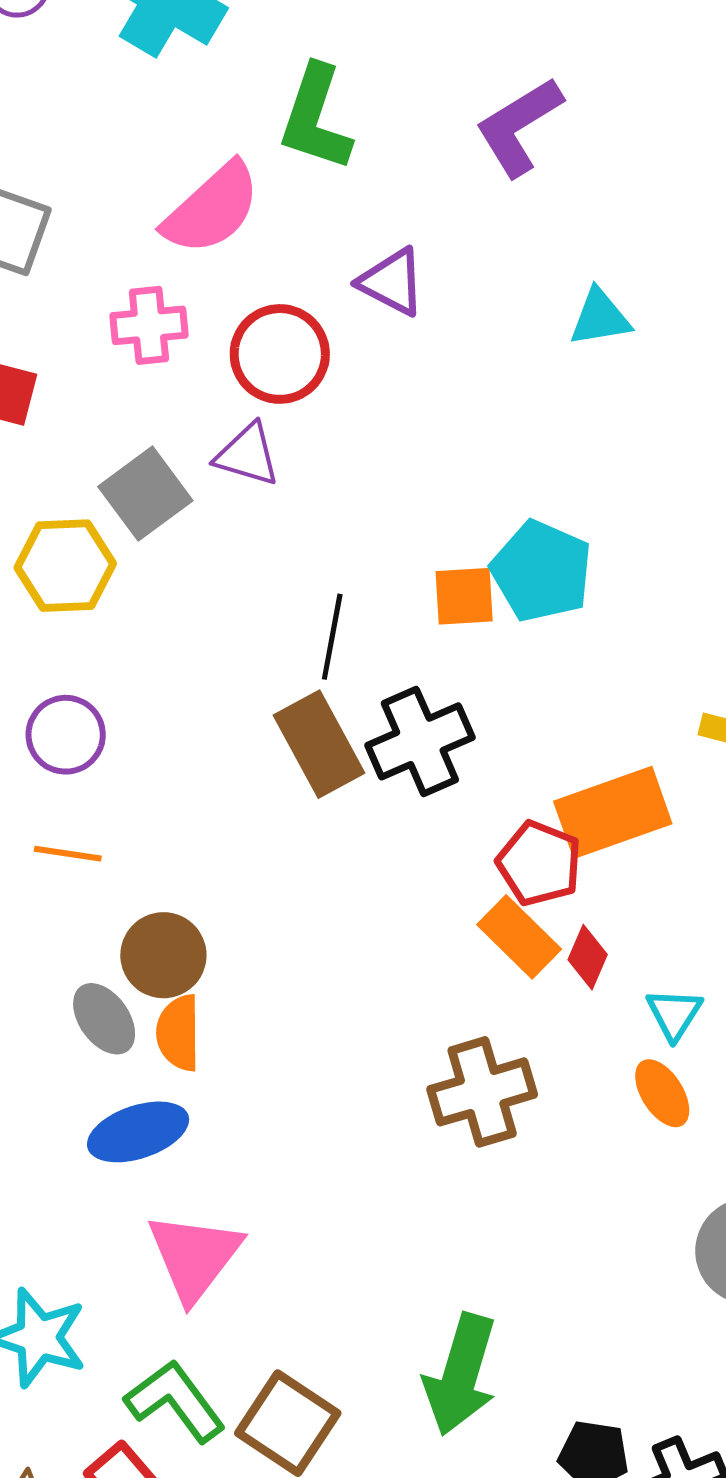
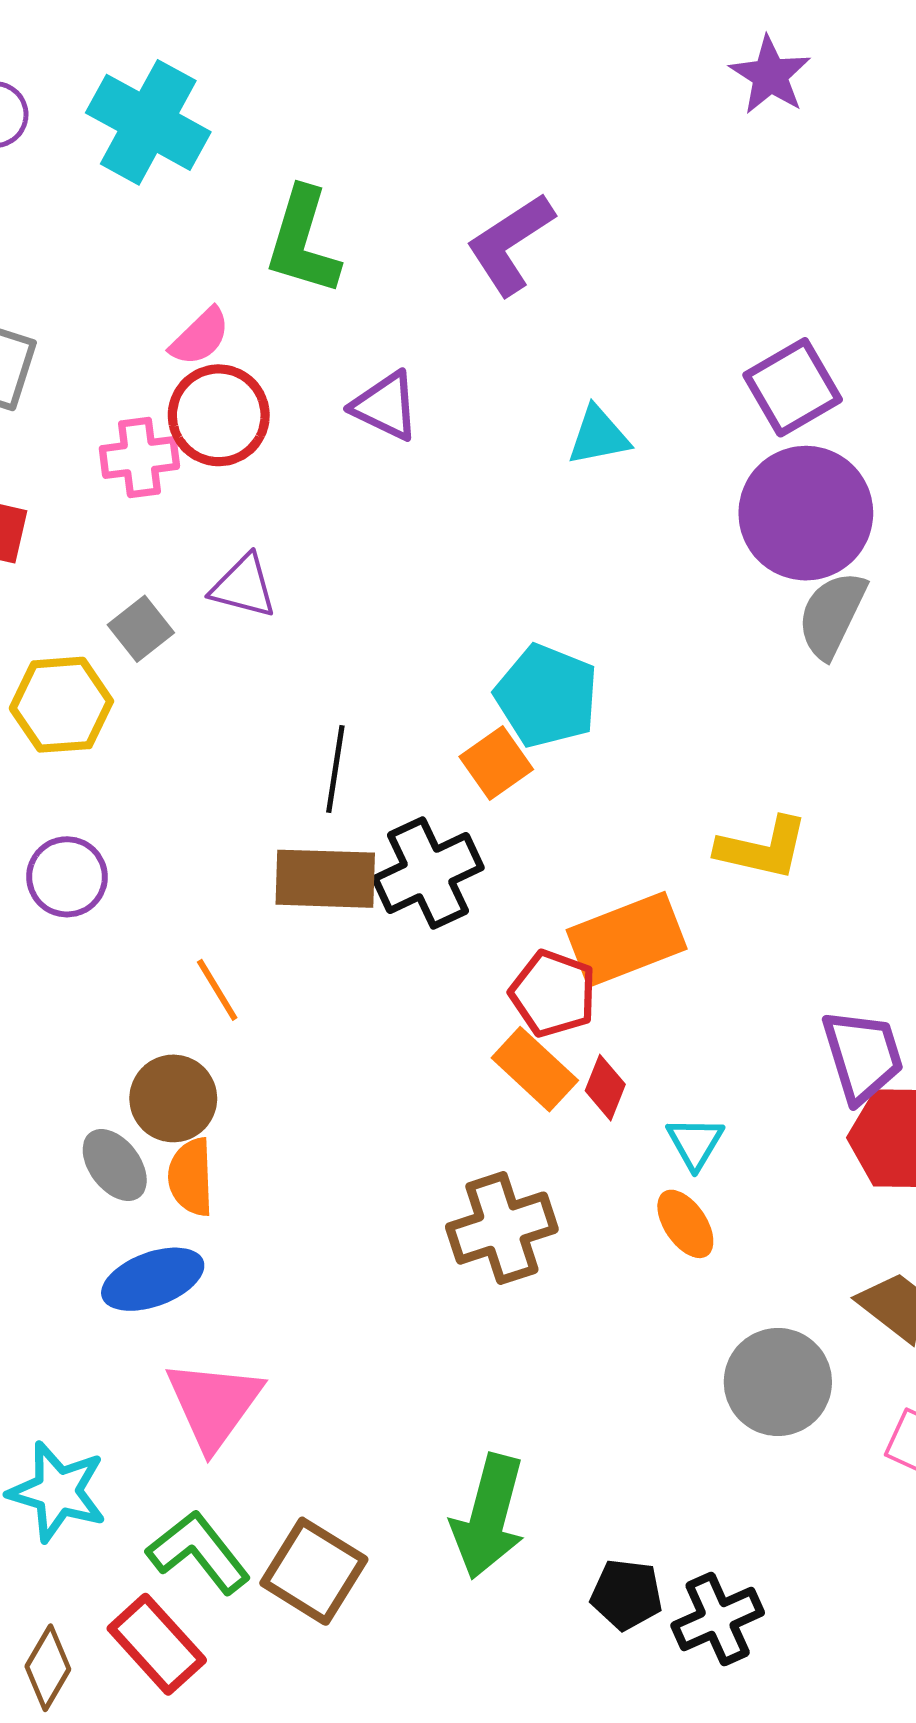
pink semicircle: (212, 209) -> (200, 337), size x0.6
red circle: (280, 354) -> (219, 415), moved
gray square: (145, 494) -> (141, 629), size x0.7
orange square: (464, 596) -> (496, 763), moved, turned -30
brown rectangle: (319, 744) -> (325, 879), turned -58
orange line: (68, 854) -> (217, 990), moved, turned 52

